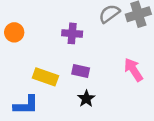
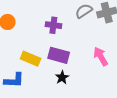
purple rectangle: (81, 71) -> (59, 55), size x1.5

